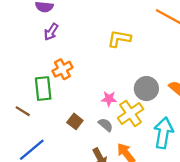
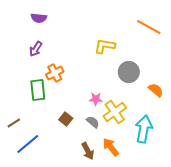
purple arrow: (51, 32) -> (36, 49), moved
gray circle: (146, 89) -> (129, 72), moved
brown line: (23, 111) -> (14, 123), moved, turned -64

